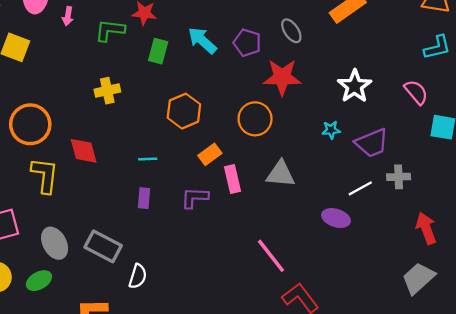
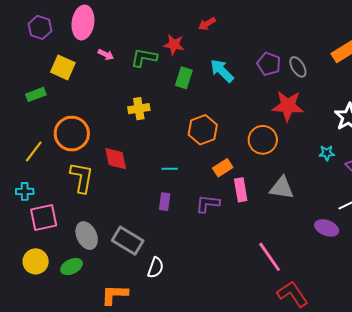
pink arrow: (68, 16) -> (106, 55), moved, turned -77
purple pentagon: (247, 43) -> (269, 64), moved

